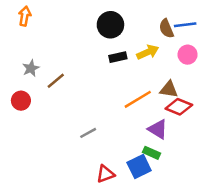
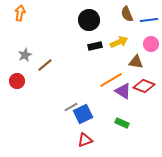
brown semicircle: (166, 28) -> (127, 14), moved
brown triangle: (169, 89) -> (136, 62), moved
purple triangle: (158, 129) -> (123, 91), moved
blue square: (139, 167) -> (83, 114), moved

